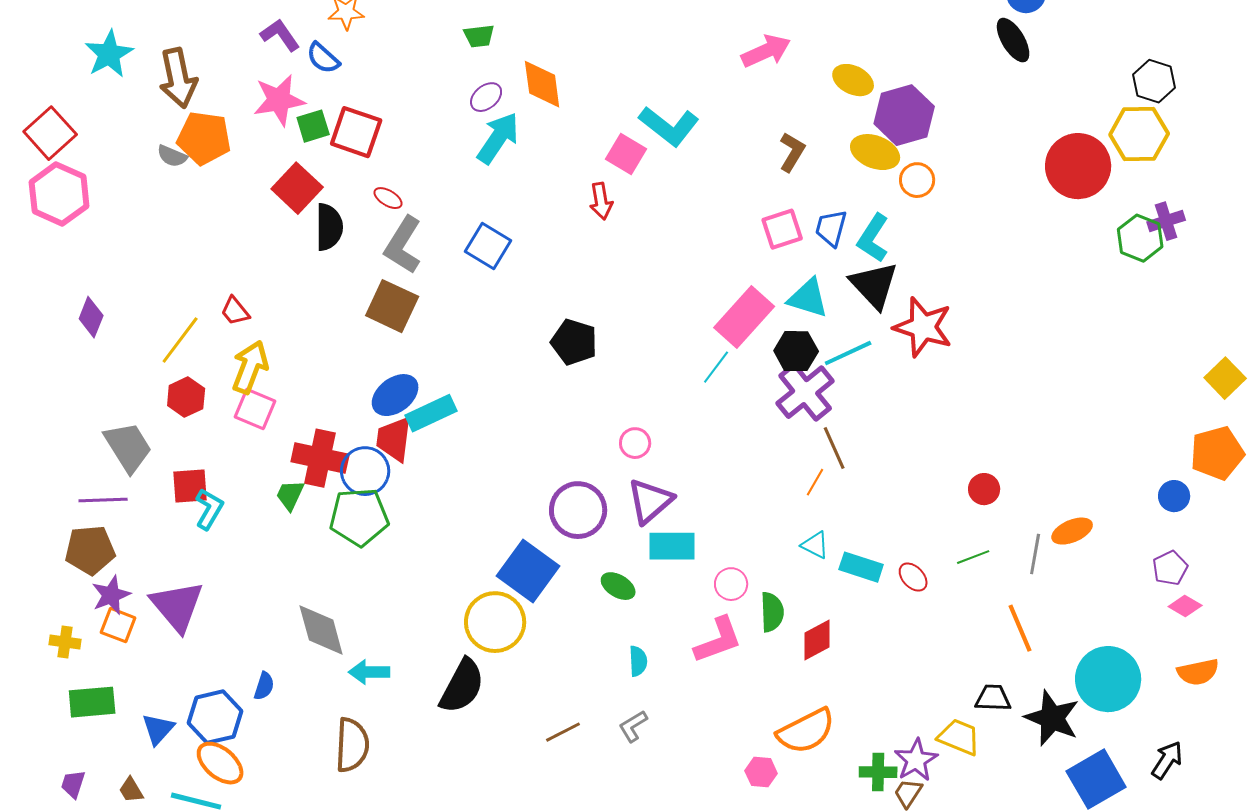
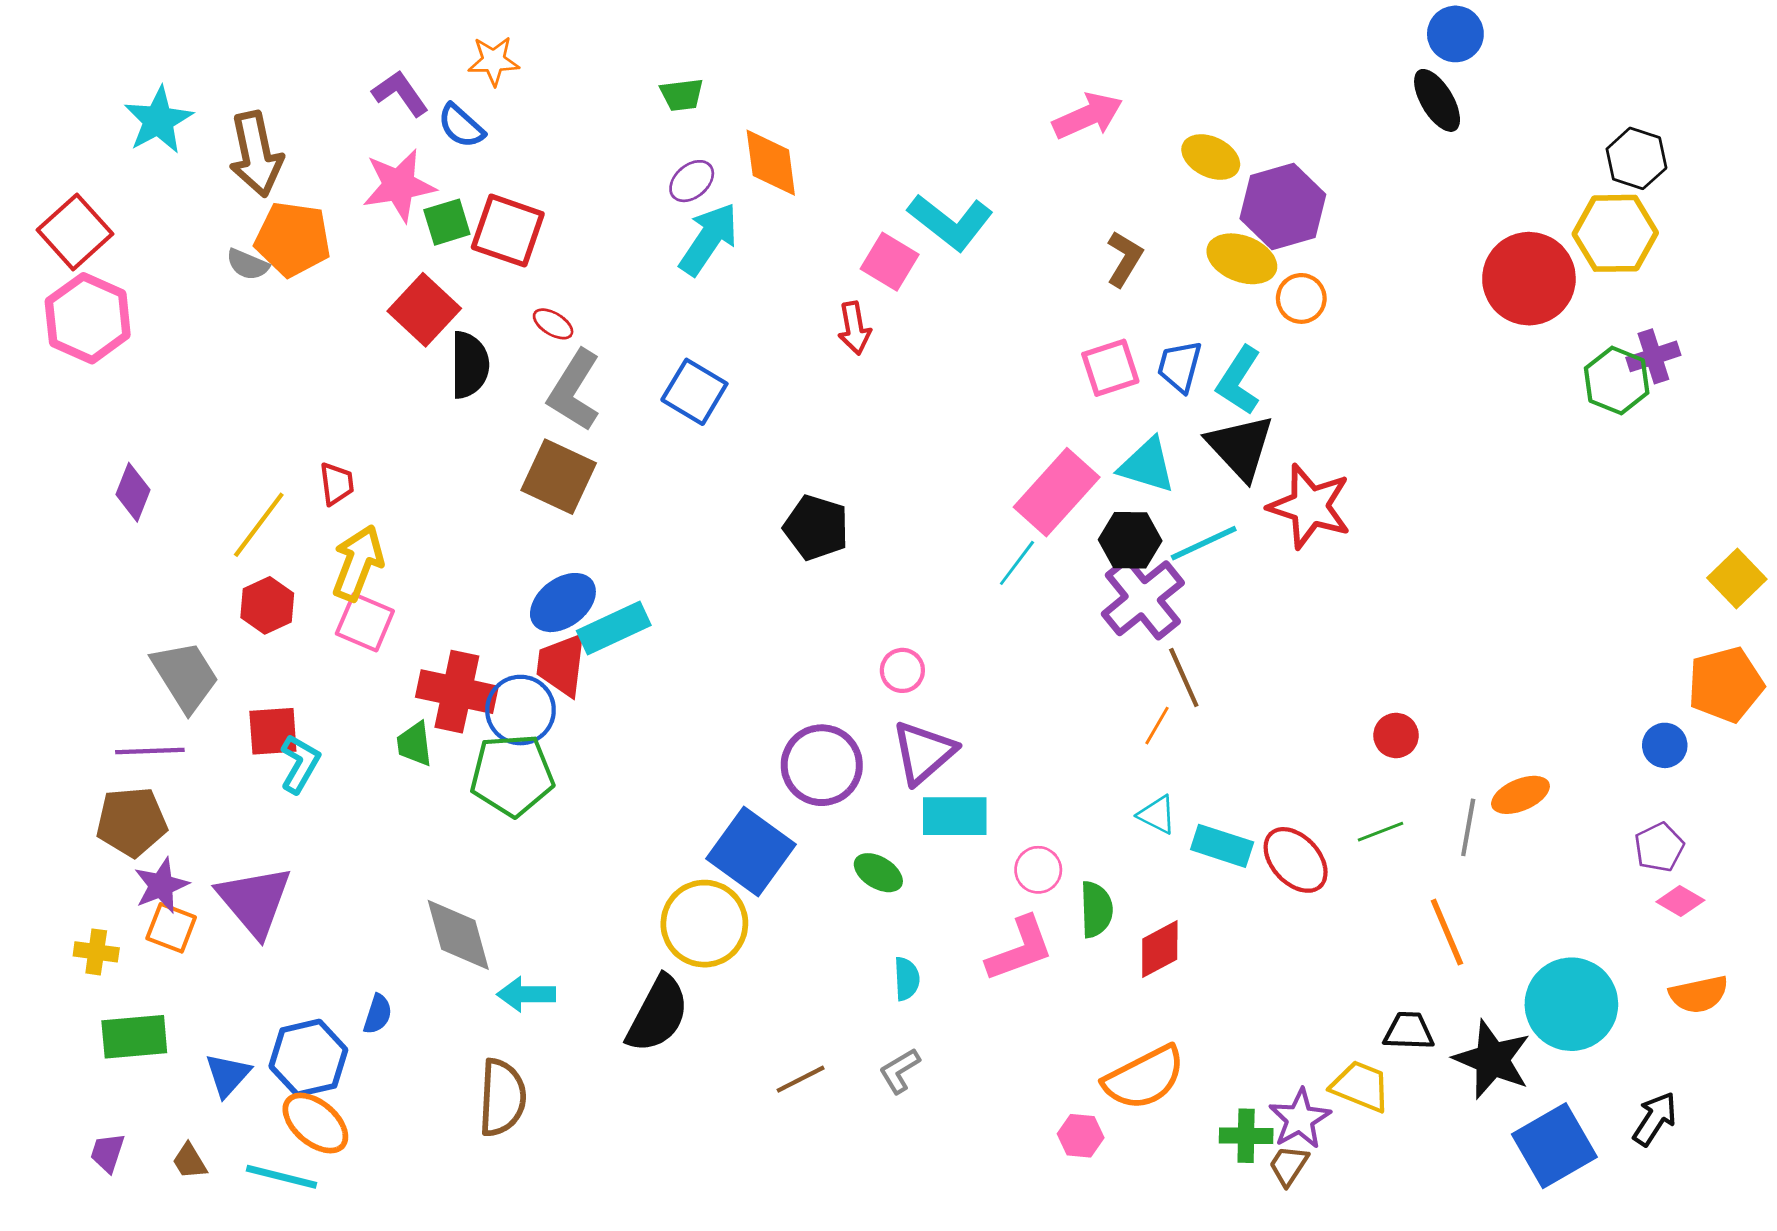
red trapezoid: (235, 311) -> (337, 484), turned -148
green trapezoid: (290, 495) -> (414, 744), turned -32
red ellipse: (913, 577) -> (1296, 860), size x1.6

